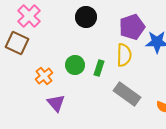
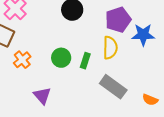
orange cross: (44, 76) -> (22, 60), moved

